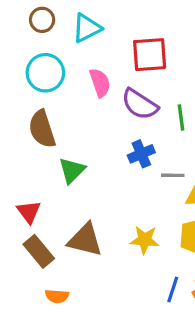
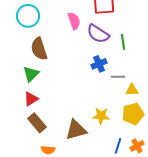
cyan circle: (45, 73) -> (28, 16), moved
green triangle: (72, 170) -> (31, 74), moved
red triangle: (29, 212) -> (31, 99), turned 35
brown triangle: (85, 240) -> (76, 130), moved, turned -30

